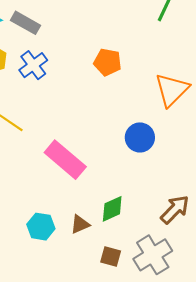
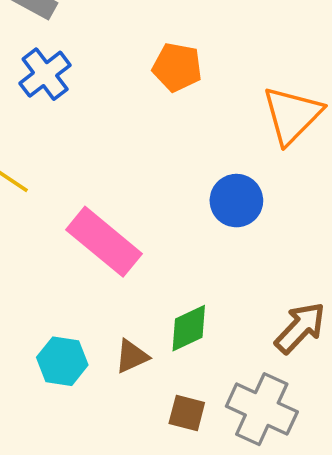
gray cross: (153, 255) -> (262, 409), turned -33

